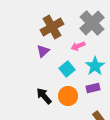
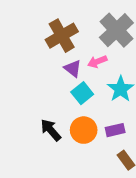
purple triangle: (43, 51) -> (73, 68), moved, turned -40
purple rectangle: (93, 88) -> (115, 130), moved

